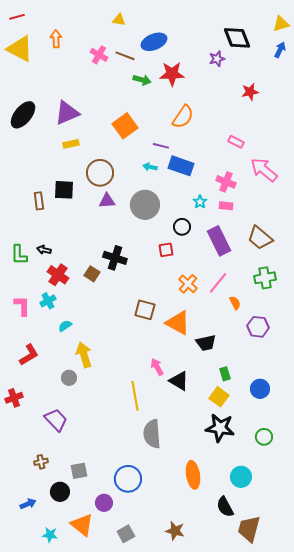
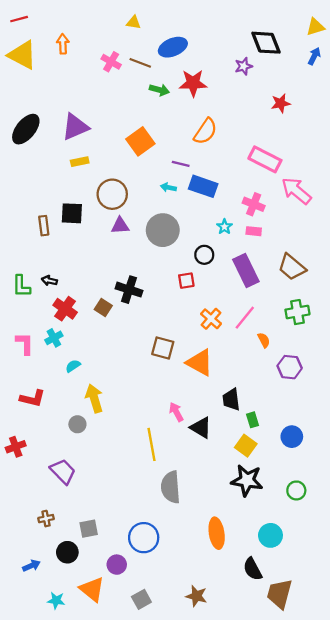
pink rectangle: (236, 142) -> (265, 159), size x1.8
black trapezoid: (206, 343) -> (231, 400), moved, turned 95
red L-shape: (29, 355) -> (33, 398), turned 45

